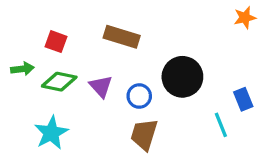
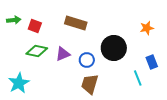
orange star: (245, 18) -> (147, 28), moved
green arrow: (22, 69) -> (14, 20), moved
purple triangle: (101, 86) -> (63, 54), turned 49
cyan star: (51, 133) -> (19, 83), moved

